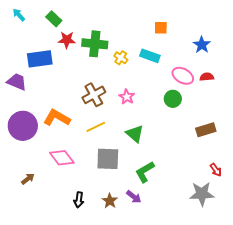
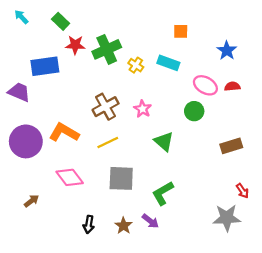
green cross: (95, 44) -> (107, 49), turned -30
green triangle: (135, 134) -> (164, 141), moved

